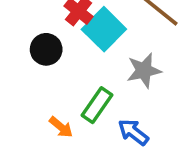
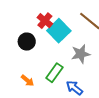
orange arrow: (61, 127) -> (27, 81), moved

